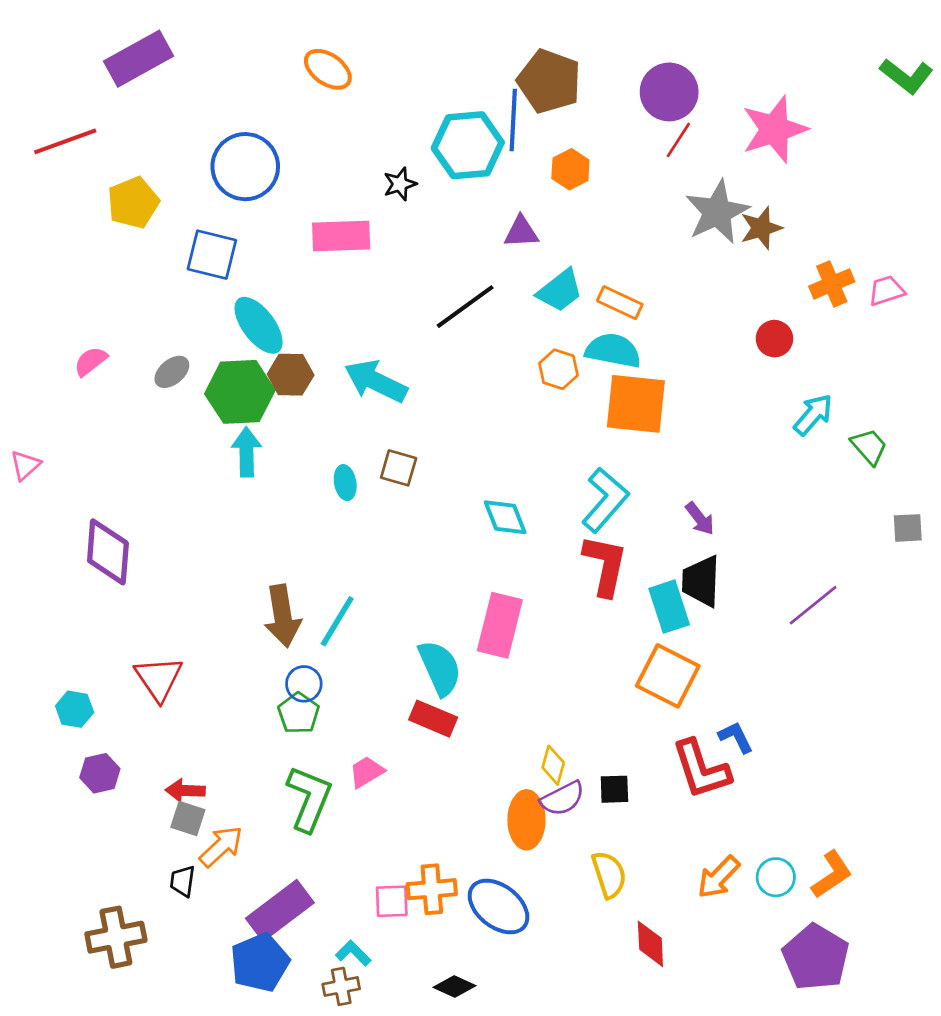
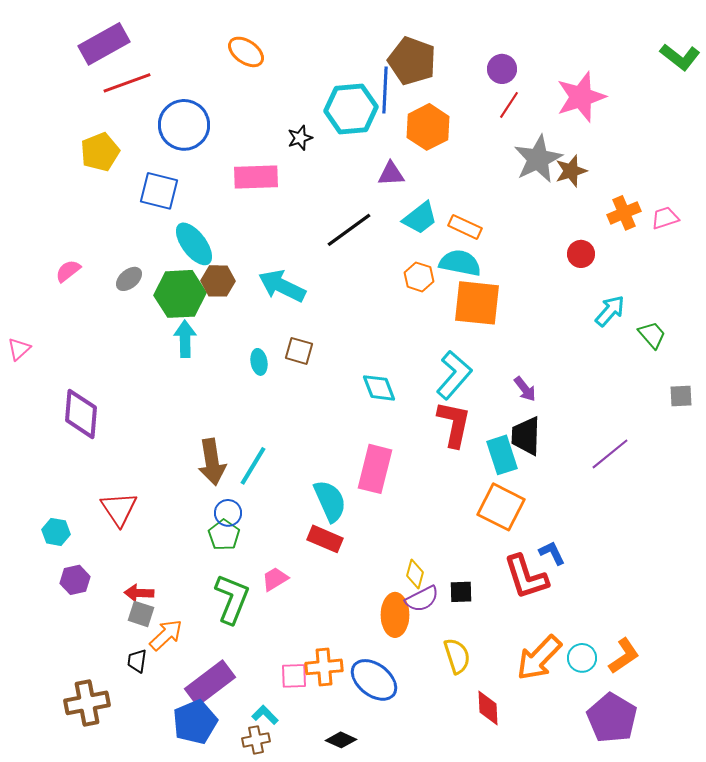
purple circle: (669, 92) -> (502, 69), size x0.7
red line: (65, 141) -> (127, 83), moved
orange hexagon: (570, 169) -> (428, 127), size x1.5
orange arrow: (718, 877) -> (539, 658), size x1.4

